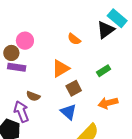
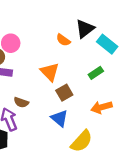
cyan rectangle: (117, 18) -> (107, 44), moved
black triangle: (106, 30) -> (85, 29), moved
orange triangle: (61, 68) -> (50, 72), turned -42

